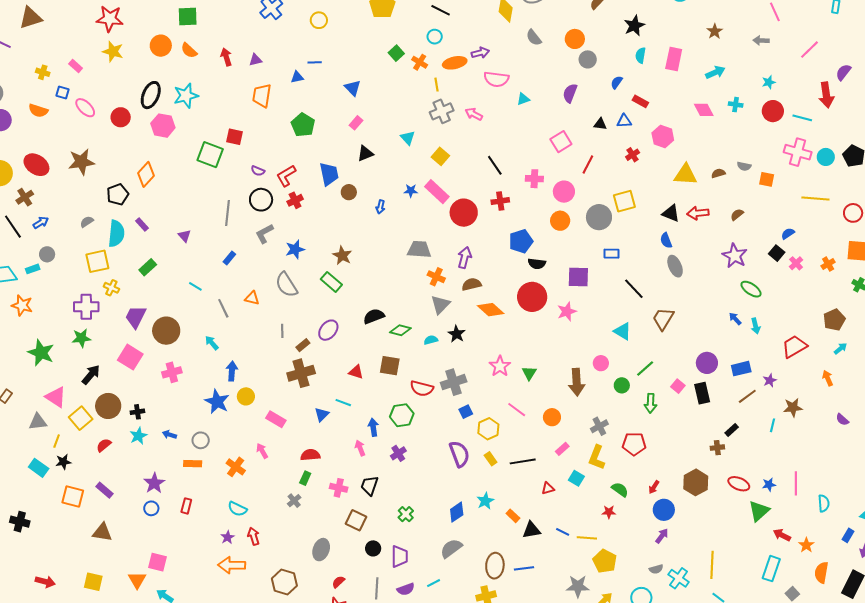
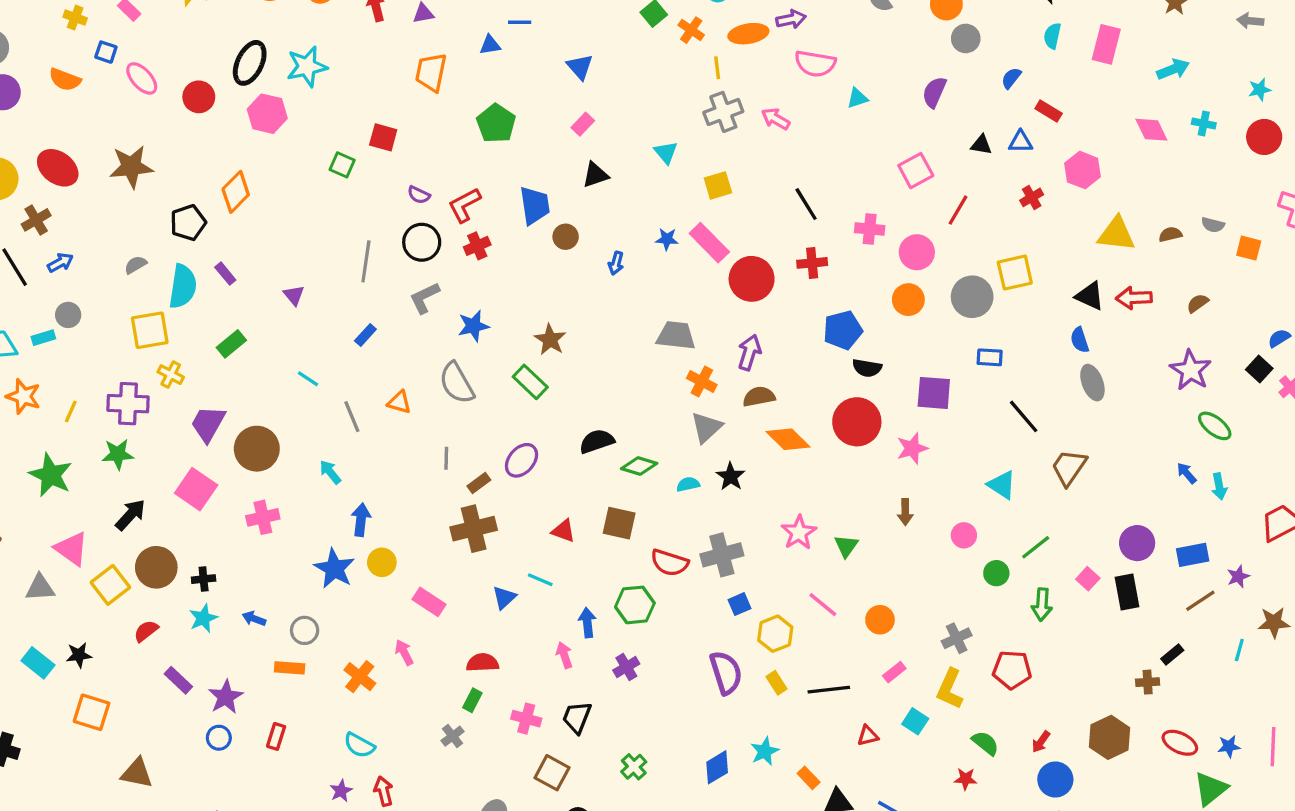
green square: (210, 155) -> (342, 165), size x0.6
yellow square: (440, 156) -> (718, 185), turned 30
brown arrow: (577, 382) -> (905, 512), moved, size x0.6
yellow line: (57, 441) -> (71, 411), moved
purple rectangle: (105, 490) -> (178, 680), moved

